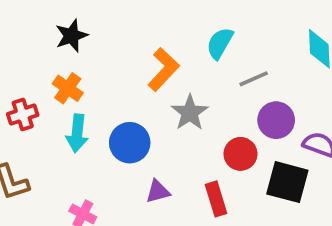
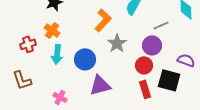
gray line: (254, 79) -> (161, 25), moved
purple circle: (276, 120) -> (152, 45), moved
purple triangle: (158, 191) -> (100, 85), size x1.6
red rectangle: (216, 199) -> (145, 89), moved

